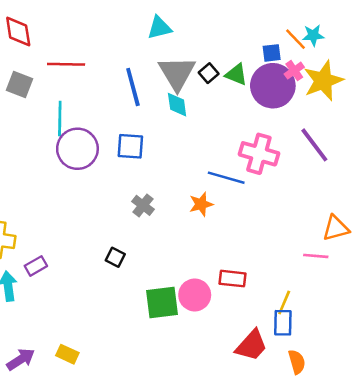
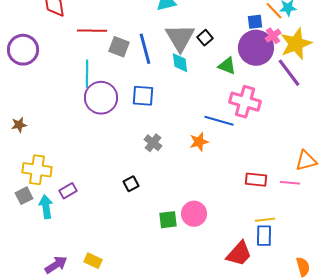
green triangle: (236, 74) -> (227, 66), moved
gray square: (19, 84) -> (119, 47), moved
purple line: (314, 145) -> (289, 73), moved
black square: (115, 257) -> (131, 184), turned 35
red rectangle: (233, 279) -> (256, 180), moved
green square: (162, 303) -> (168, 220), size x0.7
yellow line: (284, 303) -> (265, 220), turned 60
orange semicircle: (297, 362) -> (303, 267), moved

